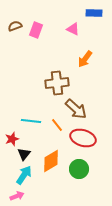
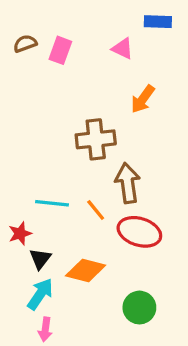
brown arrow: (76, 109) -> (128, 183), turned -140
orange diamond: (51, 161) -> (86, 271), turned 45
green circle: (79, 169) -> (139, 308), moved
pink arrow: (17, 196) -> (45, 329), moved, turned 120

